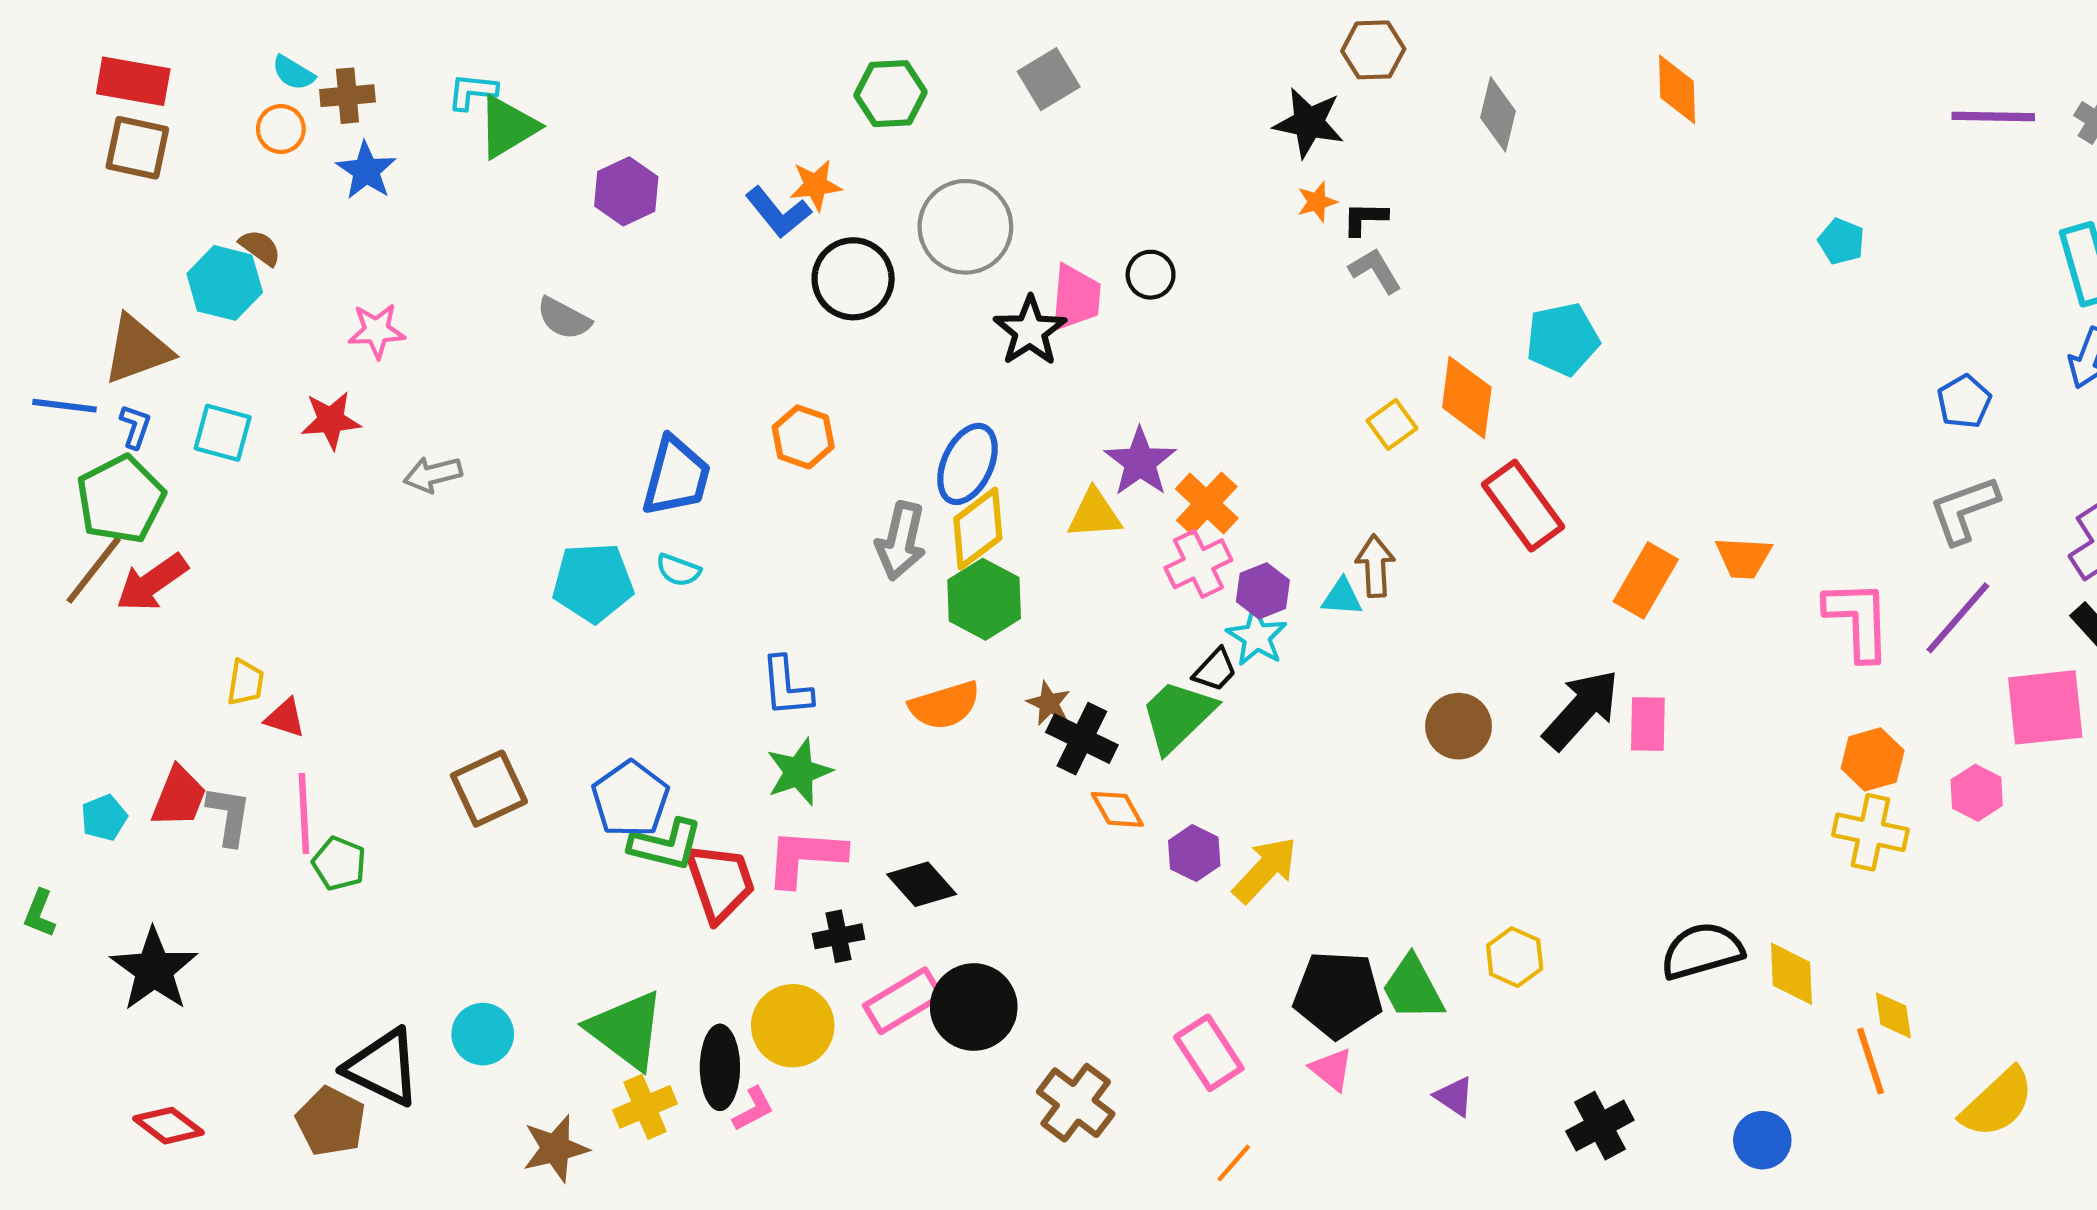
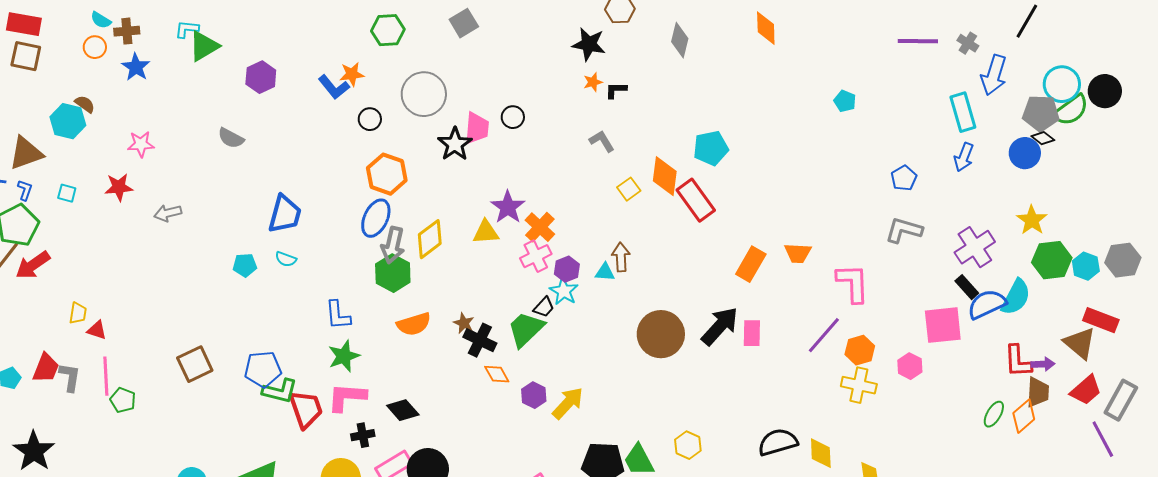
gray L-shape: (1375, 270) -> (602, 141), moved
black circle: (853, 279) -> (370, 119), size x0.6
cyan square: (223, 433) -> (67, 193), size x0.7
orange hexagon: (803, 437) -> (387, 174), moved, size x1.4
blue ellipse: (967, 464) -> (376, 218), moved
red rectangle: (1523, 506) -> (696, 200), moved
gray L-shape: (1964, 510) -> (904, 230), turned 36
cyan pentagon: (593, 583) -> (245, 265), size x0.6
green hexagon: (984, 599) -> (393, 273), moved
purple line: (1958, 618) -> (824, 335), moved
brown circle: (1459, 726) -> (661, 334), size x1.5
blue pentagon: (630, 799) -> (263, 369), turned 30

